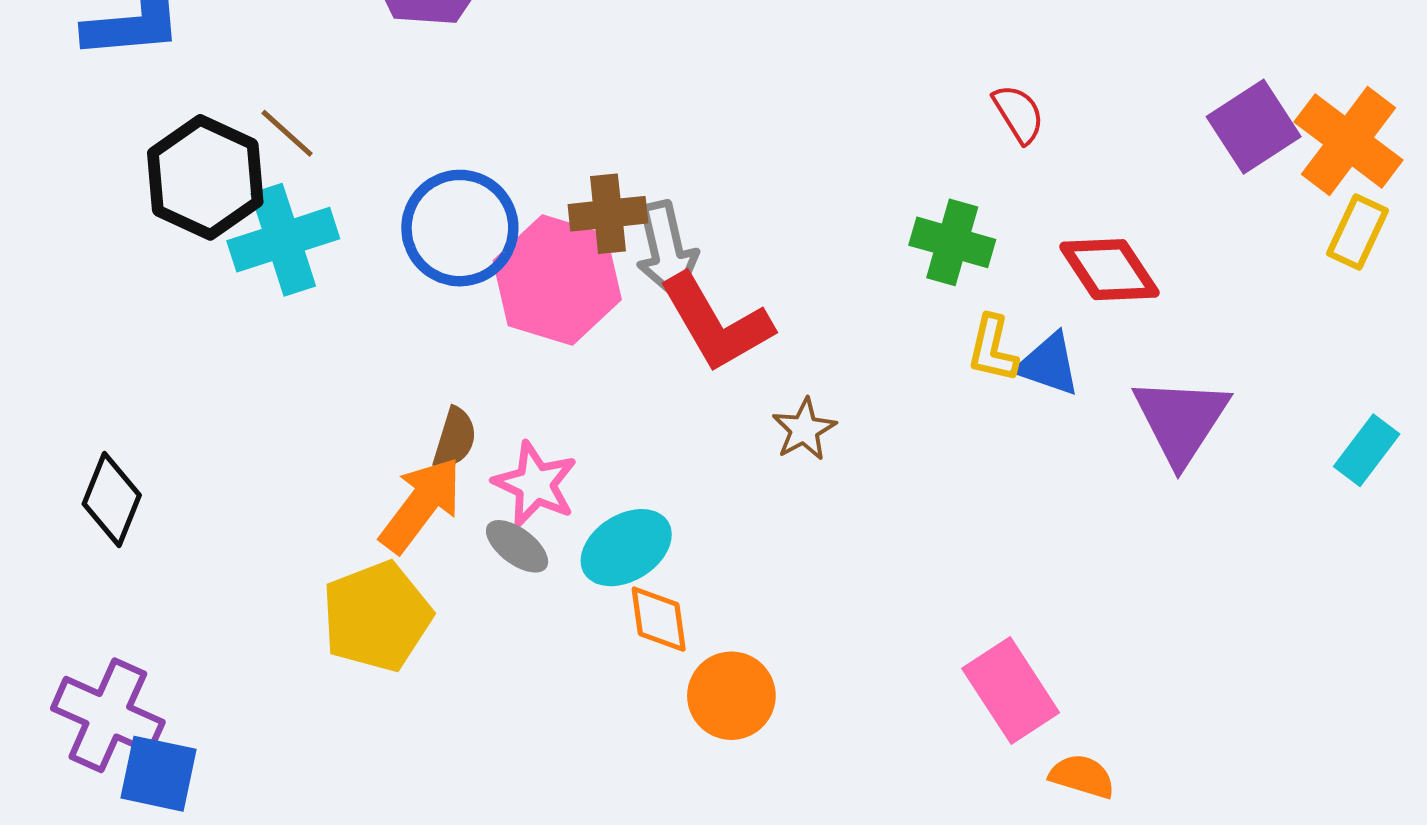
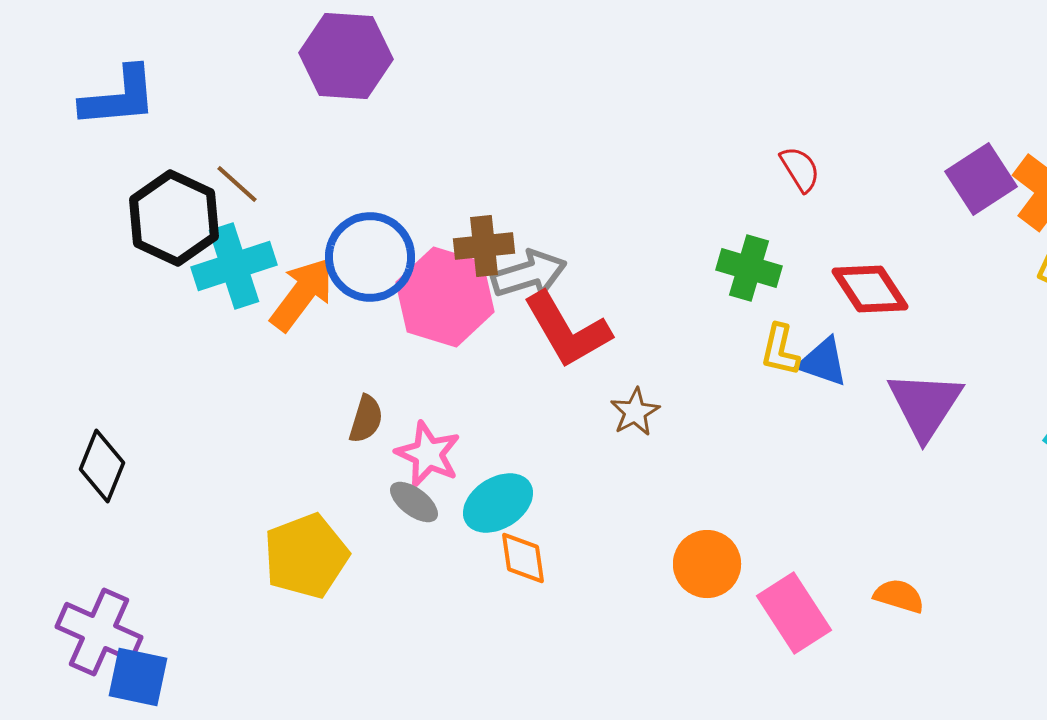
gray arrow: (666, 250) -> (529, 274), turned -94
orange arrow: (421, 505) -> (302, 294), moved
orange circle: (731, 696) -> (707, 564), moved
orange semicircle: (1082, 776) -> (899, 596), moved

